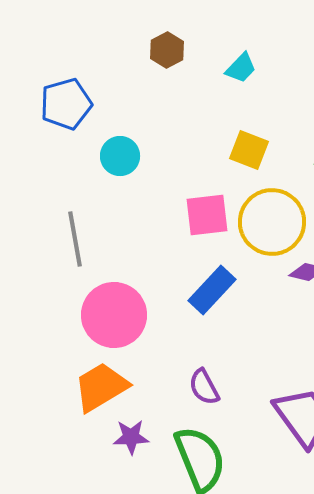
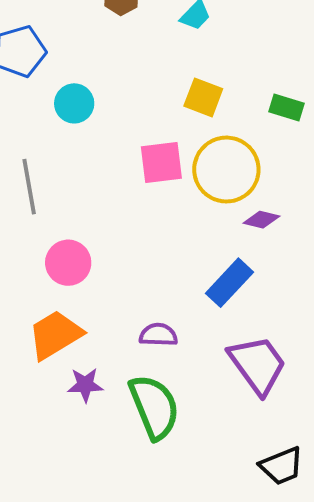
blue rectangle: (212, 290) -> (229, 283), moved
pink circle: (114, 315) -> (68, 263), size x0.7
purple semicircle: (204, 387) -> (158, 335), turned 120

